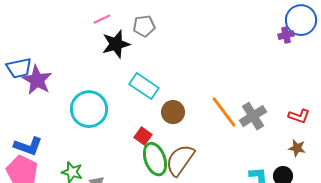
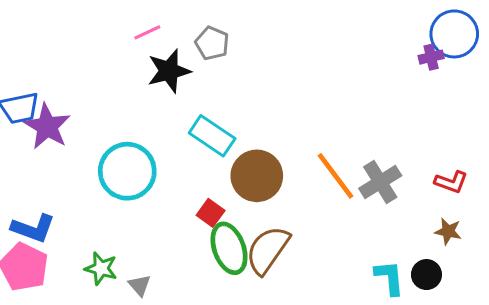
gray pentagon: (144, 26) -> (212, 43), turned 30
brown circle: (173, 112) -> (257, 176), size x1.4

